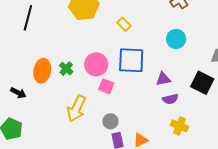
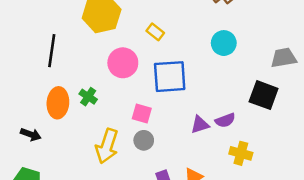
black line: (28, 18) -> (52, 51), moved
pink circle: (96, 64) -> (123, 63), moved
purple triangle: (163, 79) -> (200, 125), moved
gray circle: (110, 121) -> (144, 140), moved

